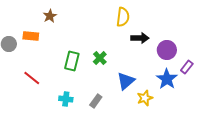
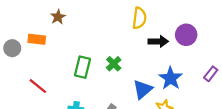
purple circle: (167, 50) -> (186, 35), moved
blue star: (167, 79) -> (171, 78), moved

